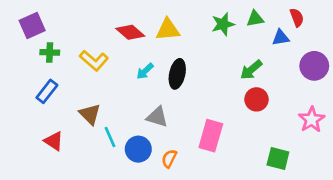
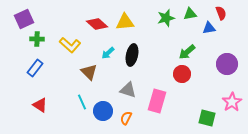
purple circle: (314, 66) -> (227, 64), moved
red circle: (256, 99) -> (182, 74), moved
brown triangle: (90, 114) -> (89, 72), moved
gray triangle: (157, 117) -> (128, 90), moved
pink star: (312, 120) -> (232, 102), moved

